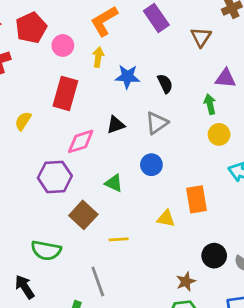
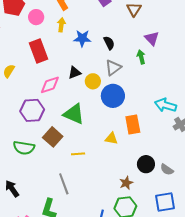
purple triangle: (225, 78) -> (152, 38), turned 42
red rectangle: (65, 93) -> (39, 51), turned -35
gray triangle: (157, 123) -> (113, 68), moved
yellow circle: (219, 134) -> (93, 81), moved
blue circle: (151, 165) -> (113, 96), moved, size x1.5
green triangle: (114, 183) -> (74, 114), size x1.6
green semicircle: (46, 250) -> (24, 148), moved

